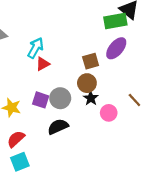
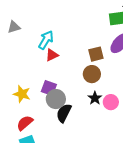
gray circle: (60, 98) -> (56, 99), moved
black star: (91, 98) -> (95, 98), moved
black semicircle: (58, 127) -> (64, 113), turned -42

